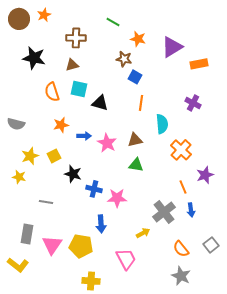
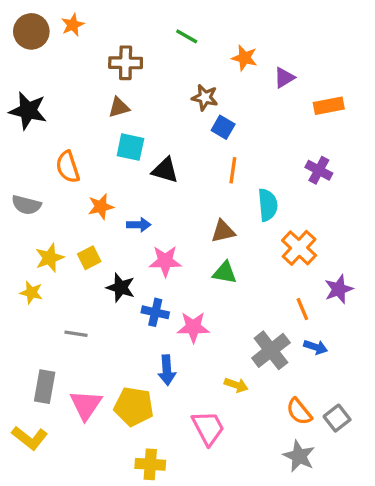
orange star: (138, 39) -> (245, 58), moved
purple triangle: (172, 47) -> (284, 78), size x0.6
black star: (34, 58) -> (28, 111), moved
orange semicircle: (52, 92) -> (68, 167), moved
pink star: (107, 143) -> (165, 261), moved, turned -30
blue arrow: (191, 210) -> (316, 347), turned -64
yellow arrow: (143, 233) -> (236, 385), turned 48
gray square: (211, 245) -> (337, 418), moved

